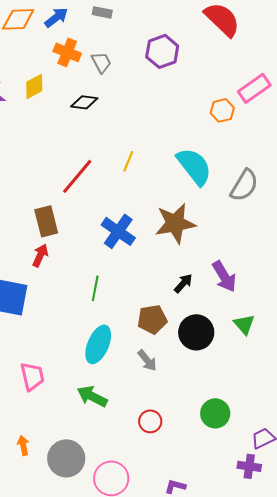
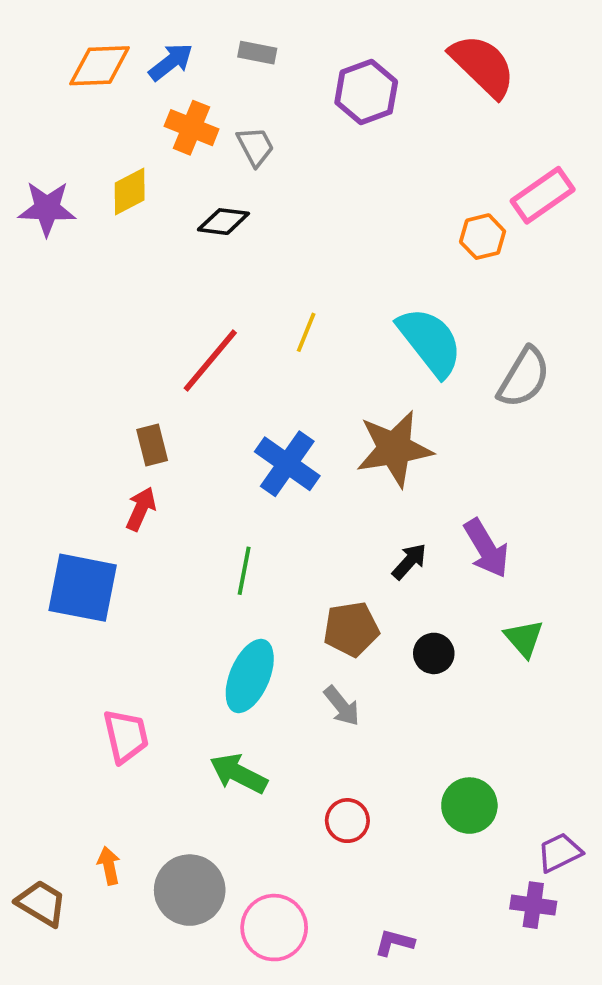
purple hexagon: (162, 51) -> (366, 92), moved
brown rectangle: (46, 221) -> (152, 445), size x0.7
black circle: (196, 332) -> (434, 653), size x0.6

